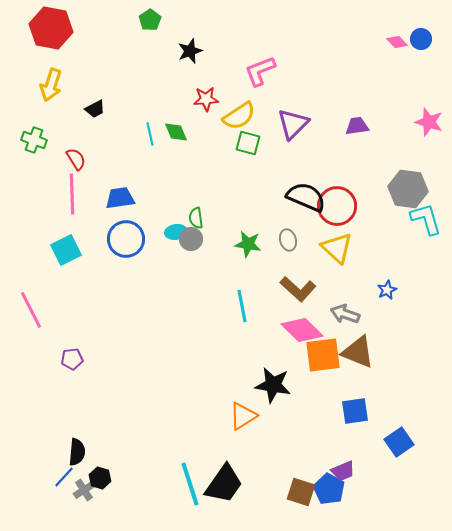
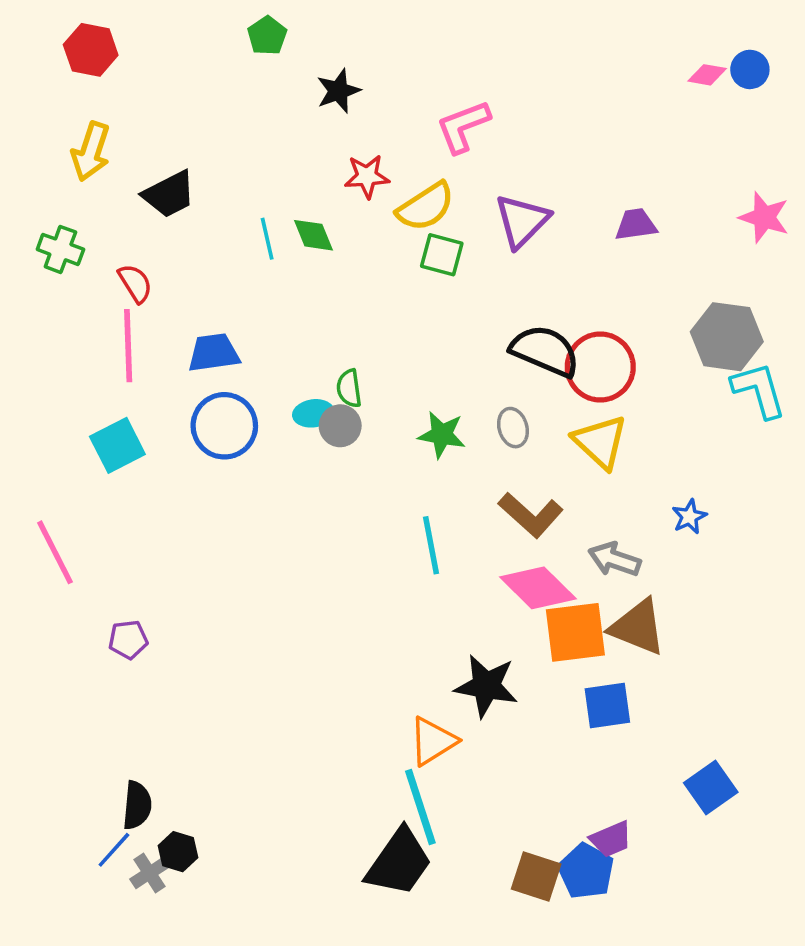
red hexagon: (51, 28) -> (91, 50), size x0.7
pink diamond: (397, 42) -> (707, 75), turned -35
black trapezoid: (95, 109) -> (169, 194), size x1.5
blue square: (355, 411) -> (607, 705), moved
cyan line: (190, 484) -> (420, 807), moved

